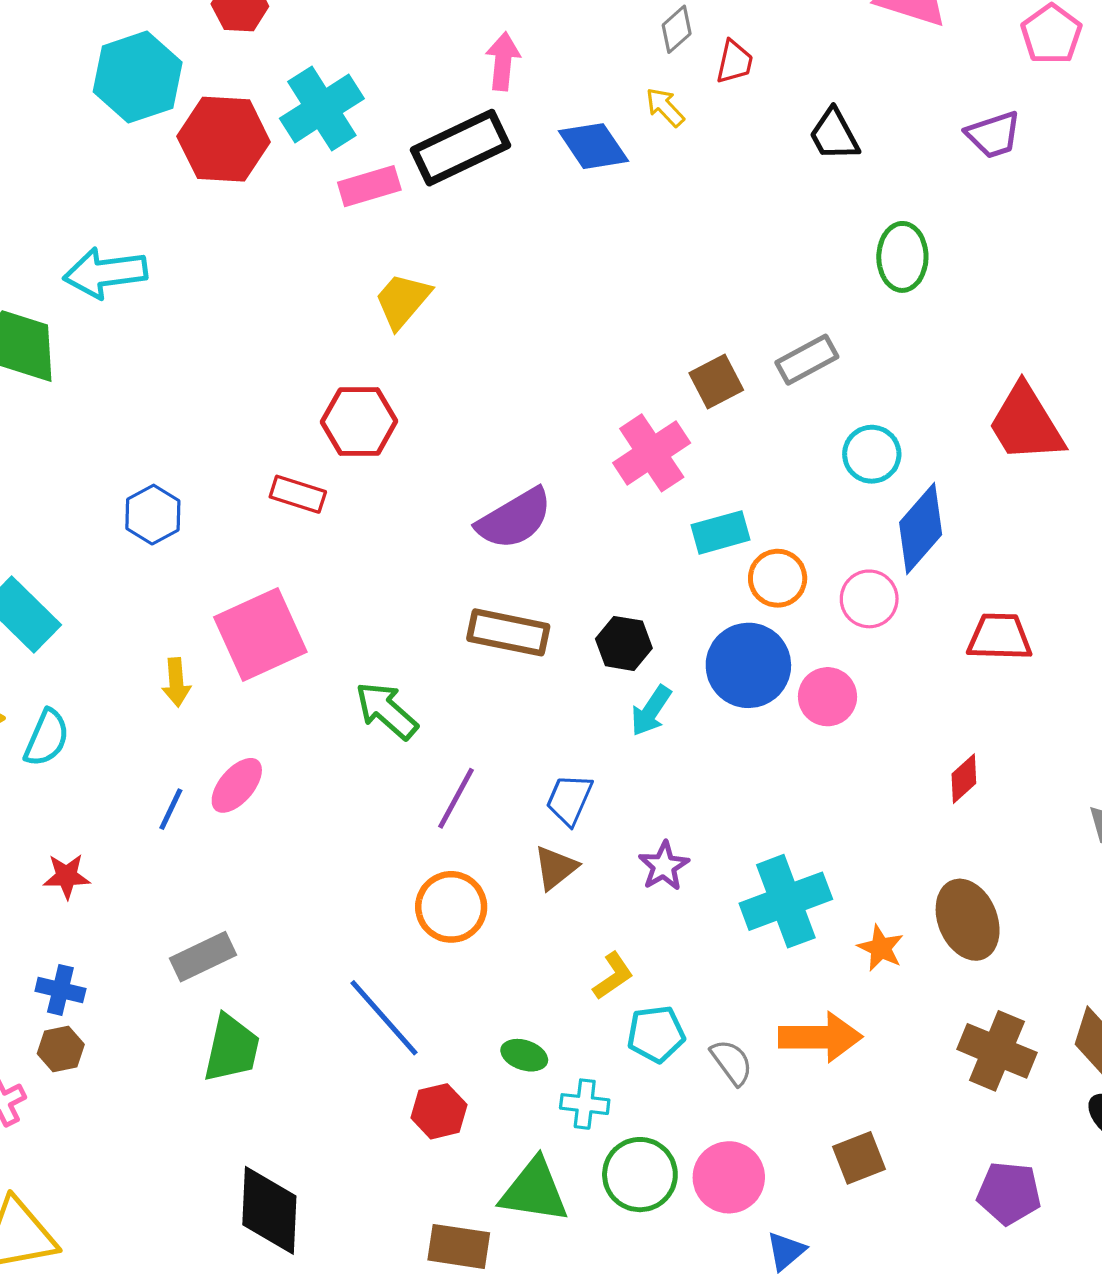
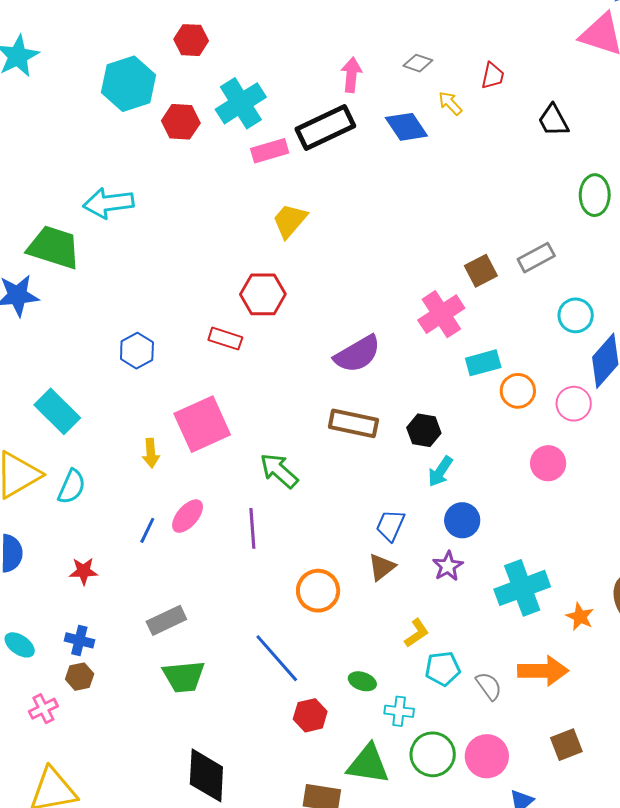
gray diamond: (677, 29) -> (418, 63), moved, turned 60
red hexagon: (224, 139) -> (181, 122), size x0.7
blue circle: (748, 665) -> (462, 520), moved, size x0.7
purple line: (456, 798) -> (252, 528), moved, turned -33
green trapezoid: (232, 1048) -> (184, 677), turned 72

